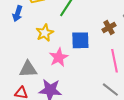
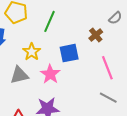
gray triangle: (28, 69) -> (19, 75), moved

